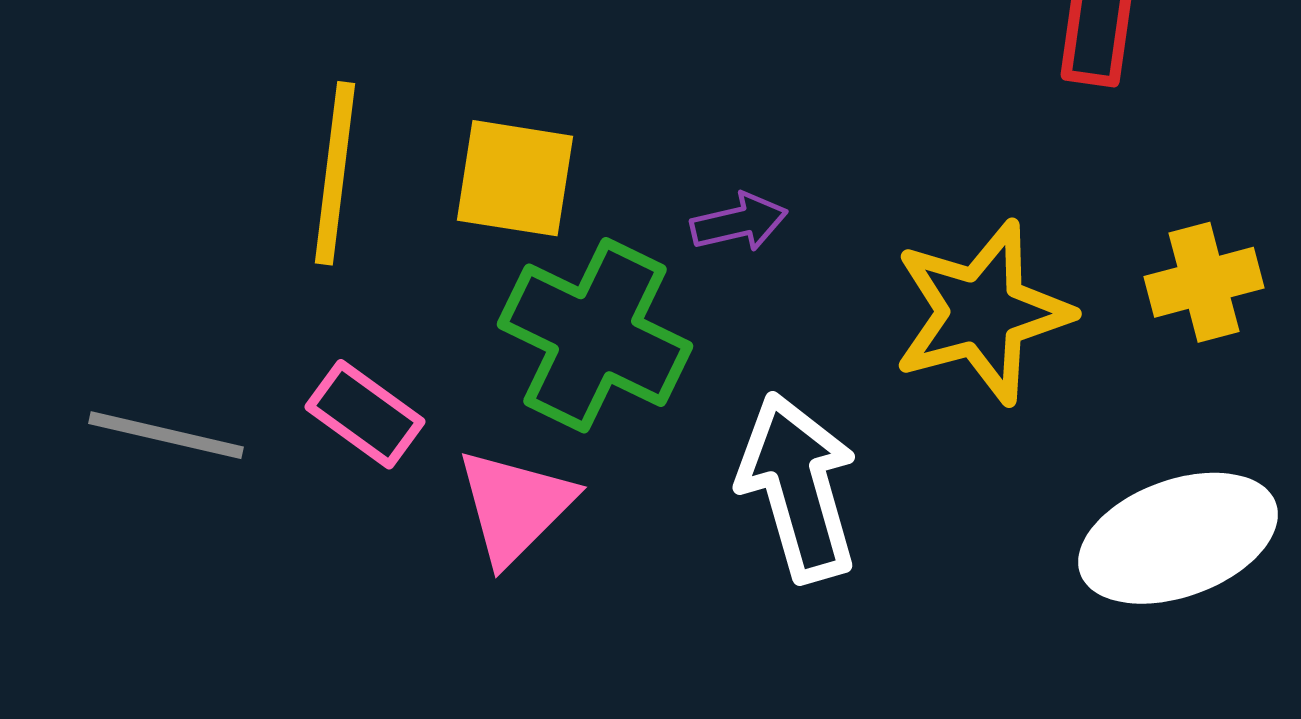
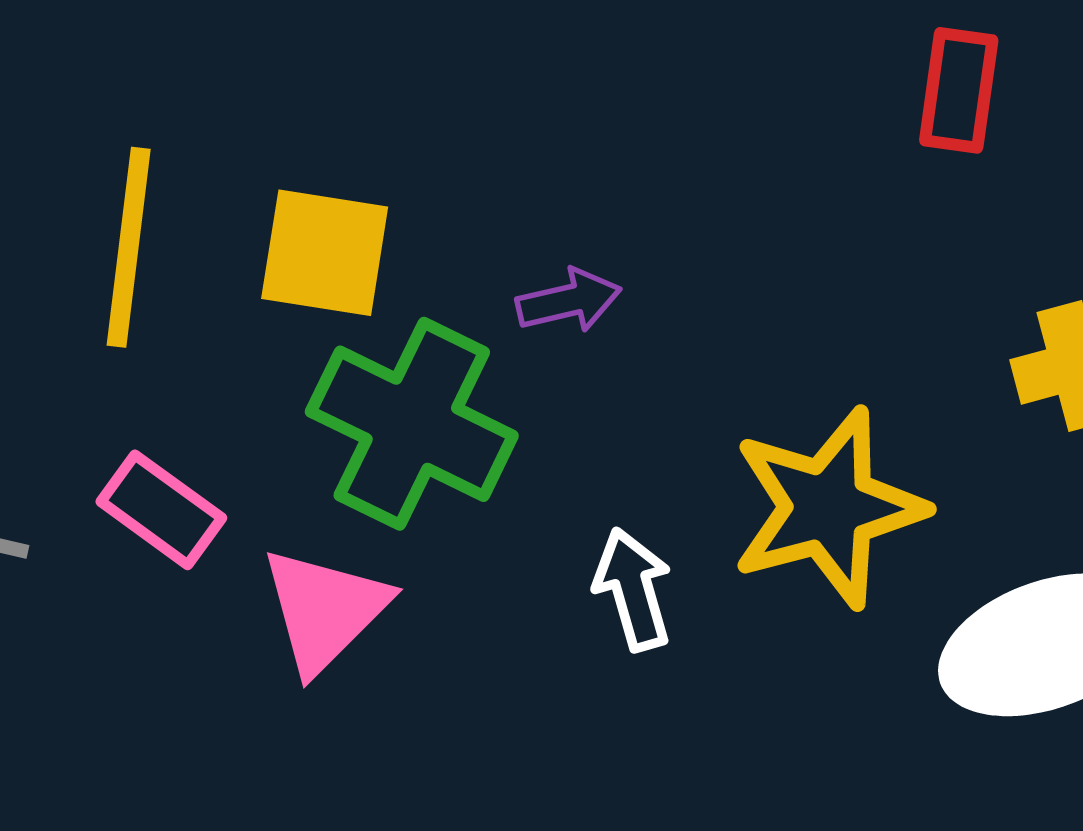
yellow star: (982, 312) -> (828, 508), moved
white arrow: (798, 487) -> (633, 589), size x0.6

